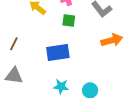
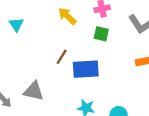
brown line: (14, 44) -> (62, 57), moved

